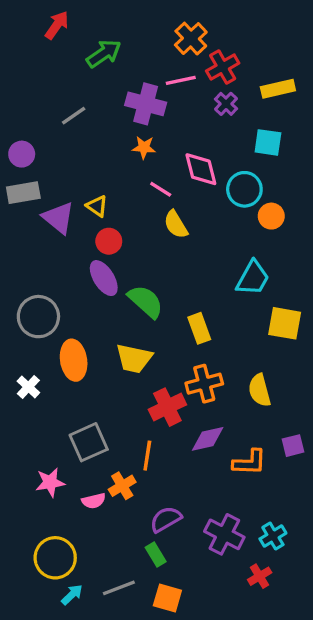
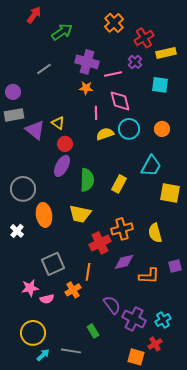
red cross: (223, 67) -> (144, 38), moved
pink line: (181, 80) -> (113, 74), moved
pink line: (161, 189) -> (96, 113), turned 56
cyan circle: (244, 189) -> (129, 129), moved
yellow semicircle: (176, 224) -> (105, 134), turned 102
purple ellipse: (104, 278) -> (62, 166), turned 60
green semicircle: (146, 302) -> (87, 180), turned 50
yellow rectangle: (199, 328) -> (119, 184), moved, turned 48
pink semicircle: (94, 501) -> (47, 299), moved
purple semicircle: (166, 519) -> (112, 305), moved, turned 84
gray line: (119, 588) -> (71, 351), turned 30
orange square: (167, 598) -> (136, 357), moved

